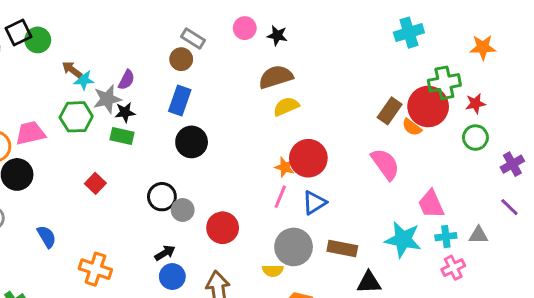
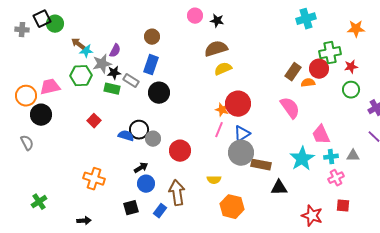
gray rectangle: (193, 38) -> (131, 81), moved
red circle: (428, 106) -> (319, 69), size x0.7
orange semicircle: (412, 127) -> (308, 83), turned 136
blue semicircle: (47, 237) -> (126, 136), moved, turned -42
cyan star: (403, 240) -> (302, 159), turned 30
gray circle: (294, 247) -> (241, 153), moved

